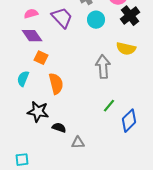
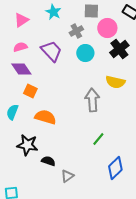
orange semicircle: (56, 84) -> (45, 117), turned -60
blue diamond: (129, 121) -> (115, 168), moved
gray triangle: (78, 143) -> (67, 176), turned -32

